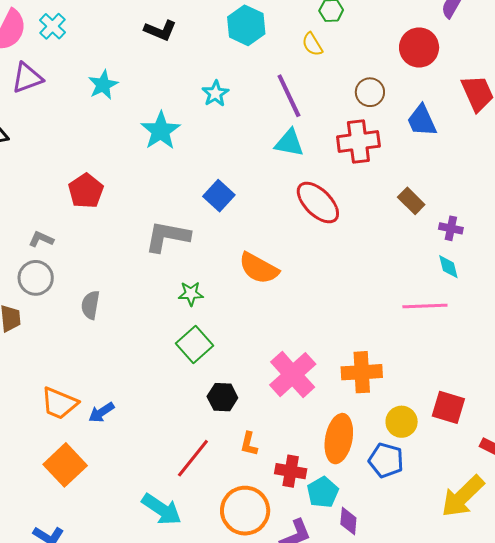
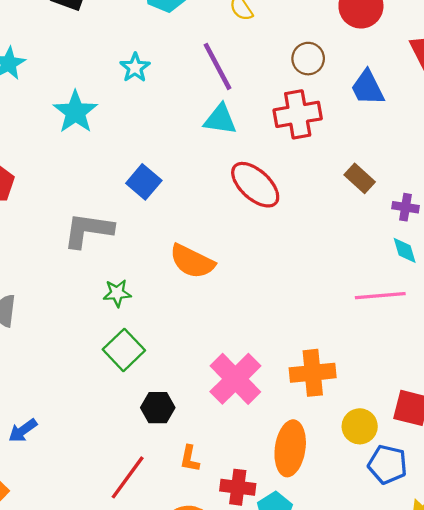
blue pentagon: (386, 460) -> (388, 464), moved

